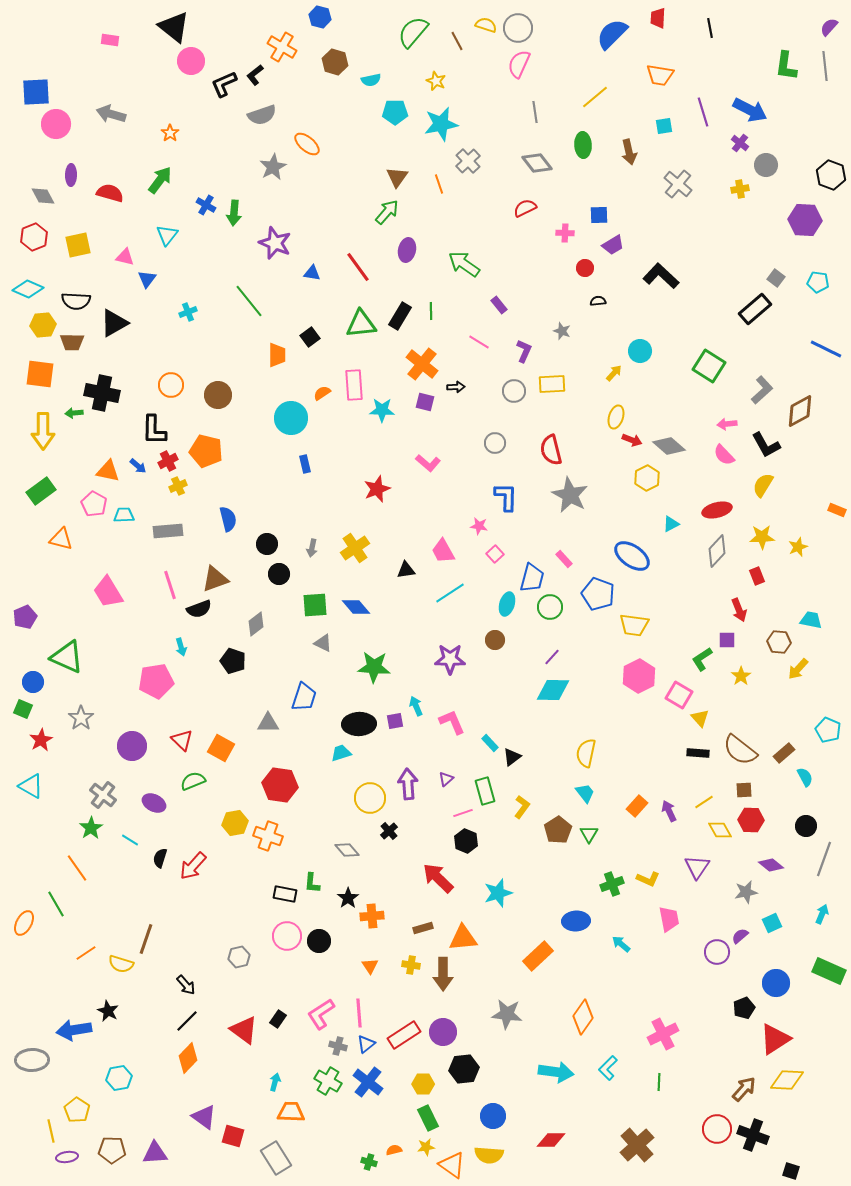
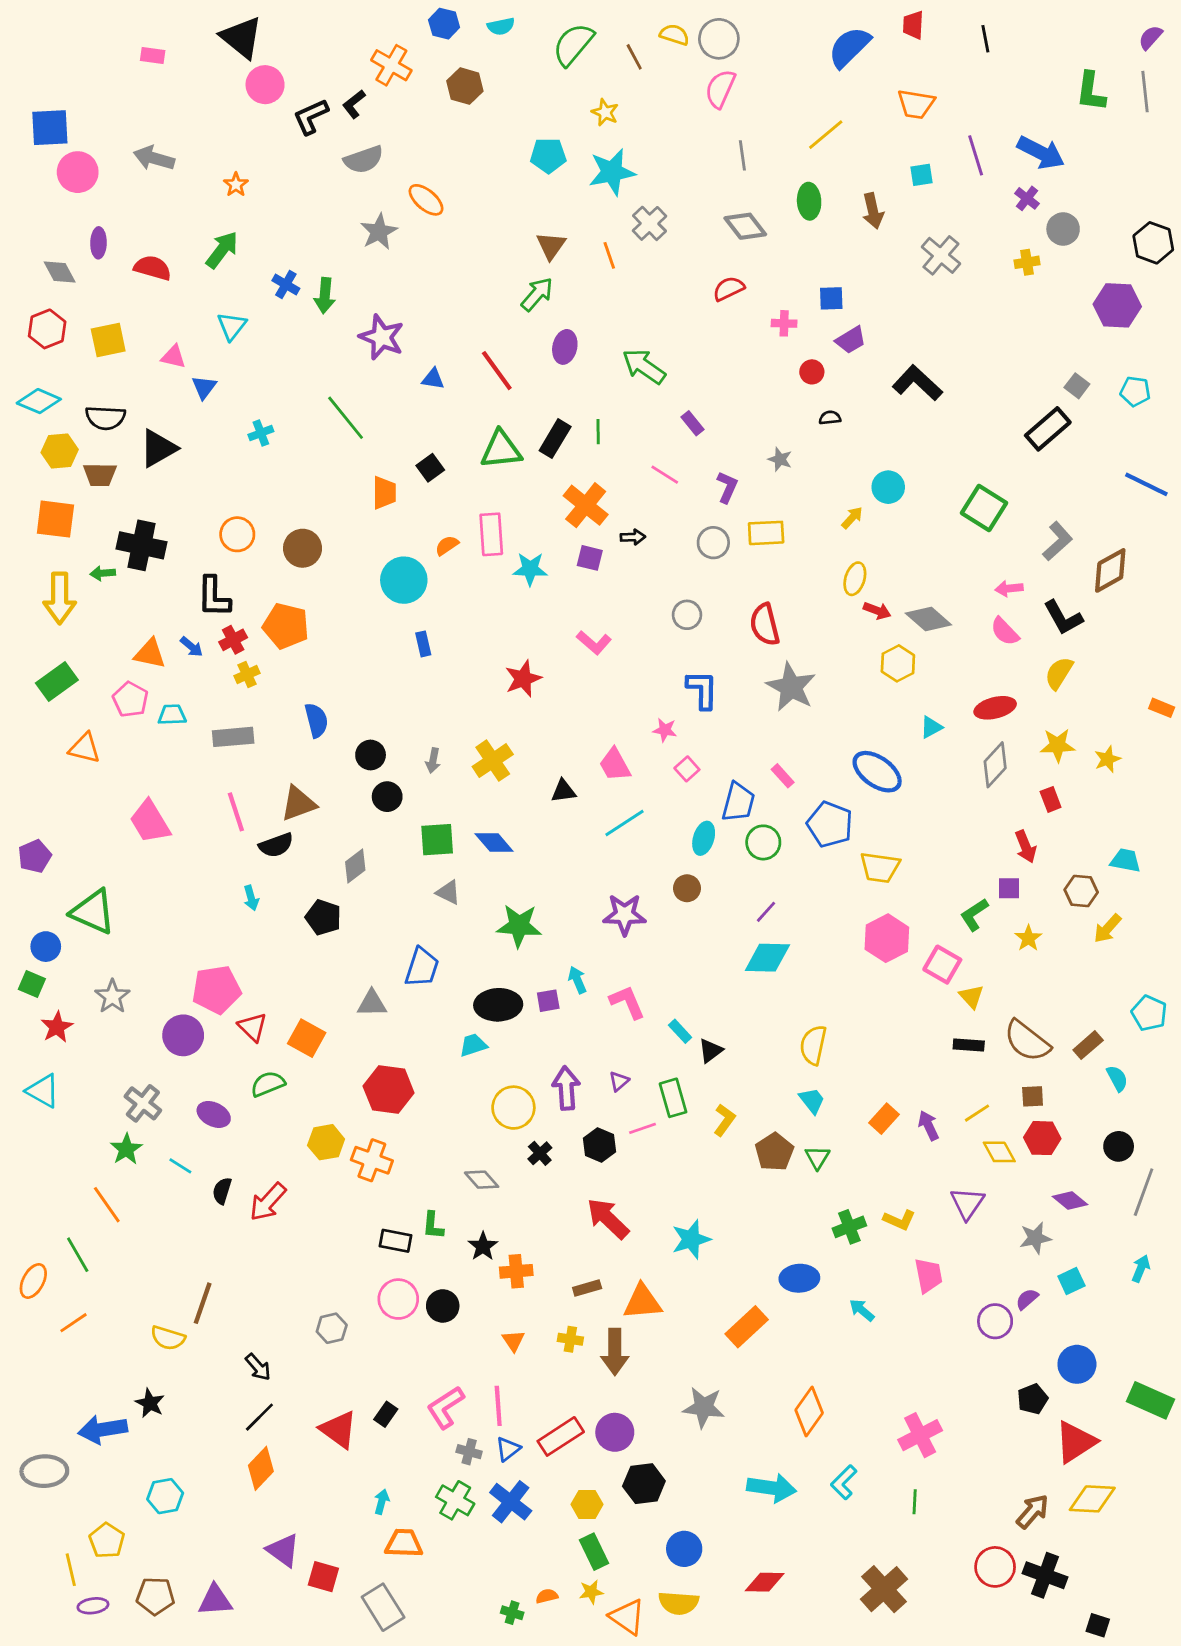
cyan semicircle: (371, 80) -> (501, 26), moved
pink pentagon: (156, 681) -> (216, 990), moved
black hexagon: (466, 841) -> (600, 1145), moved
orange line: (86, 953) -> (74, 1323), moved
green rectangle: (829, 971) -> (1151, 1400), moved

